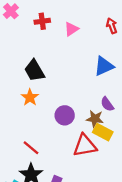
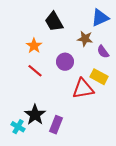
black trapezoid: (34, 71) -> (54, 22), moved
brown star: (95, 119) -> (85, 39), moved
red line: (31, 148) -> (35, 71), moved

